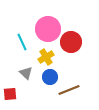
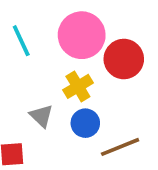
cyan line: (22, 42) -> (21, 41), moved

